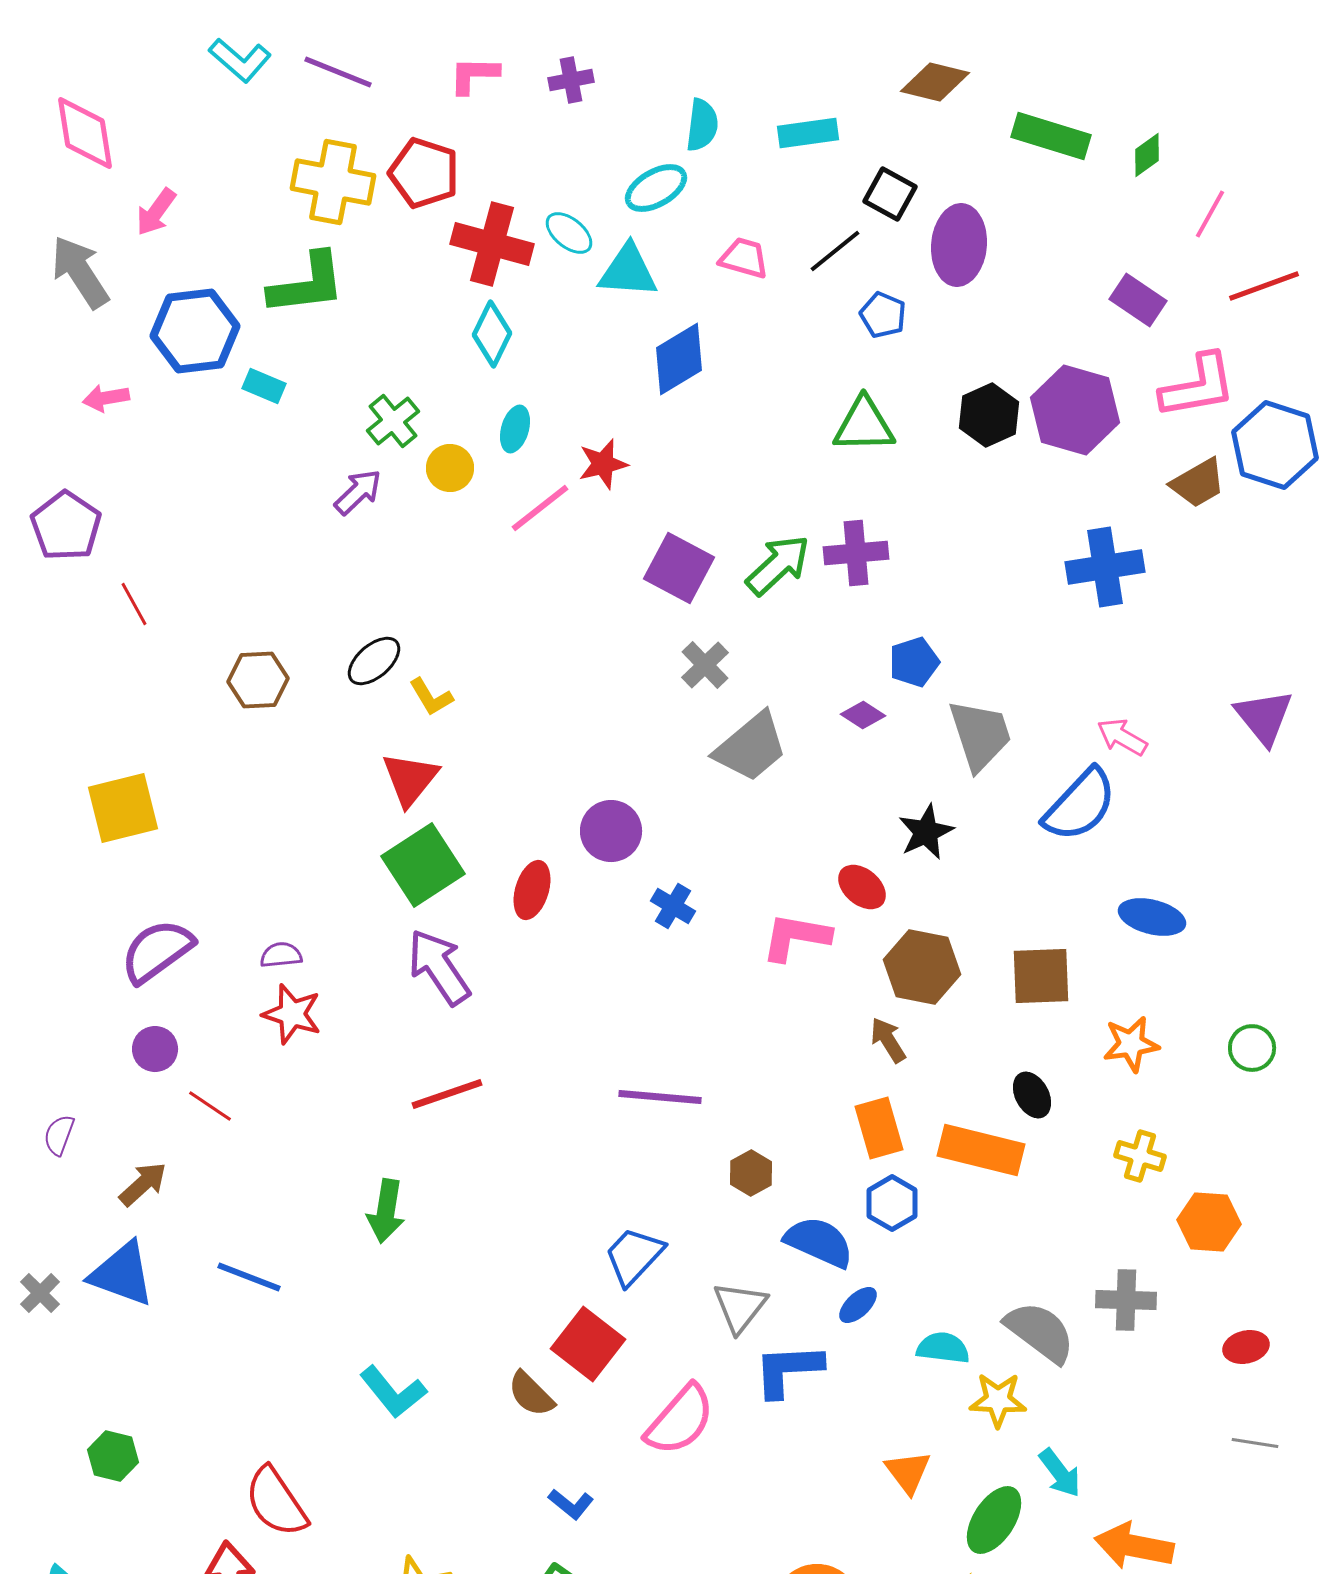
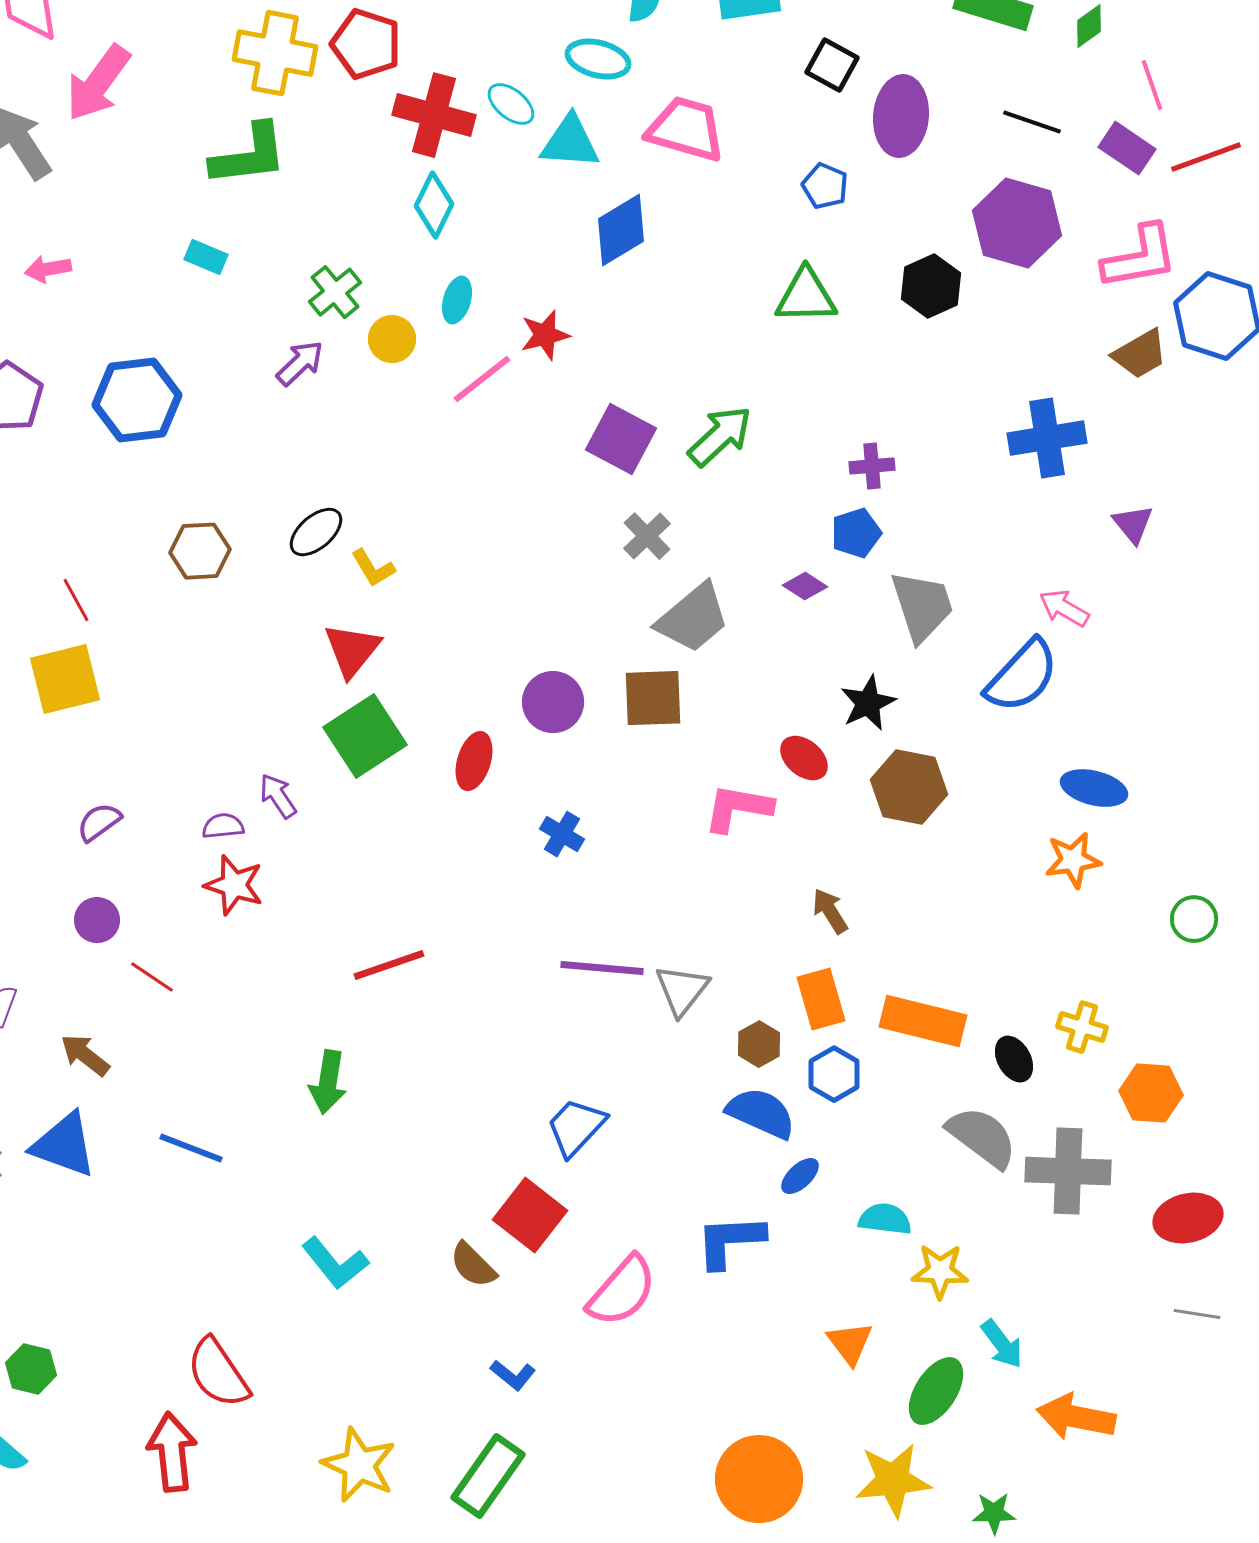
cyan ellipse: (656, 188) -> (598, 59), turned 44
pink arrow: (156, 212) -> (98, 83), size x1.6
pink line: (1210, 214) -> (1152, 85), turned -48
black line: (835, 251) -> (1032, 122), moved, turned 58
pink trapezoid: (744, 258) -> (686, 129), size x1.6
purple rectangle: (1138, 300) -> (1127, 148), moved
blue hexagon: (195, 331) -> (137, 400), moved
purple hexagon: (1075, 410) -> (1017, 223), moved
purple cross: (856, 553) -> (872, 466), moved, size x0.7
red line: (134, 604) -> (76, 600), moved
purple triangle: (1264, 717) -> (1133, 524), moved, size x0.7
blue cross: (673, 906) -> (562, 834), moved
purple semicircle: (157, 951) -> (99, 822), size x0.6
purple arrow: (439, 967) -> (278, 796), moved, size x0.6
brown hexagon: (922, 967) -> (909, 787), moved
brown square: (1041, 976) -> (653, 698), moved
orange star: (1131, 1044) -> (1073, 860), moved
black ellipse: (1032, 1095) -> (1014, 1059), moved
brown hexagon: (751, 1173) -> (759, 1044), moved
brown arrow: (143, 1184) -> (85, 1055), turned -100
gray cross: (1126, 1300) -> (1068, 1171), size x1.4
gray triangle: (740, 1307) -> (682, 990), moved
gray semicircle: (1040, 1332) -> (982, 1137), moved
red ellipse: (1246, 1347) -> (1188, 1218), size x1.5
green hexagon: (113, 1456) -> (31, 1369), moved

